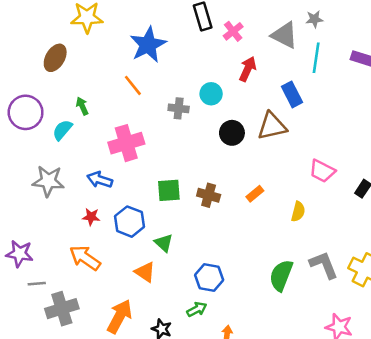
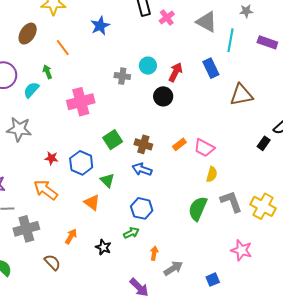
gray star: (314, 19) -> (246, 11), moved
blue star: (148, 45) -> (100, 26), size x0.7
red arrow: (248, 69) -> (176, 72), moved
orange line: (133, 85) -> (63, 48), moved
brown triangle: (272, 126) -> (241, 95), moved
pink trapezoid: (322, 171) -> (204, 148), moved
blue arrow: (100, 180) -> (142, 169), moved
green square: (169, 190) -> (113, 140), turned -30
yellow semicircle: (298, 212) -> (212, 174), moved
orange arrow: (120, 316) -> (71, 236), size x0.6

